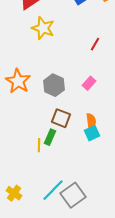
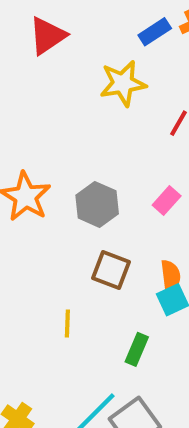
yellow star: (43, 28) -> (123, 83), moved, turned -30
green rectangle: (50, 137) -> (137, 349), moved

